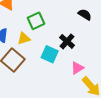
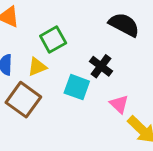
black semicircle: (85, 15) -> (124, 25), size x1.5
pink triangle: (77, 68) -> (119, 104), turned -40

